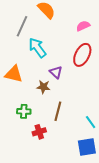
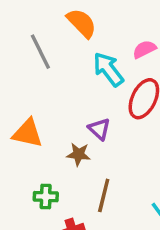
gray line: (22, 26) -> (40, 52), turned -50
cyan arrow: (37, 48) -> (108, 69), moved

